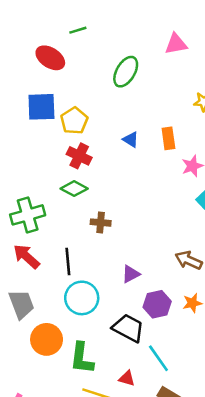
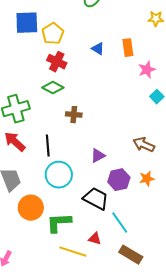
green L-shape: (82, 358) -> (59, 223), turned 80

